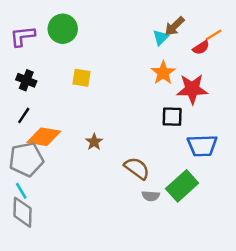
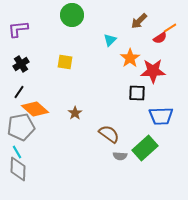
green circle: (63, 29) -> (72, 15), moved
cyan triangle: (161, 38) -> (110, 40), moved
black cross: (26, 80) -> (21, 64), turned 35
orange diamond: (44, 137) -> (35, 109), turned 32

